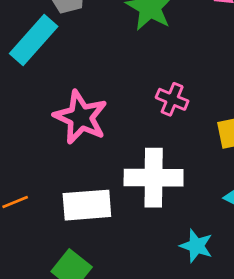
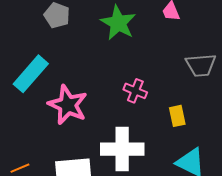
cyan rectangle: (34, 40) -> (31, 74), moved

